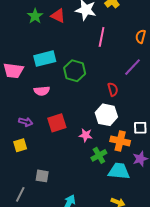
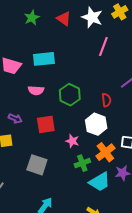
green star: (35, 16) -> (32, 18), moved
green hexagon: (75, 71) -> (70, 95), moved
orange cross: (120, 141) -> (105, 152), turned 30
cyan trapezoid: (119, 171) -> (100, 182), turned 135
gray square: (42, 176) -> (37, 165), moved, size x1.5

